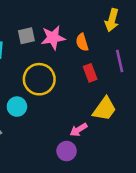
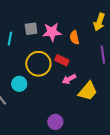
red rectangle: (90, 73) -> (62, 60), moved, turned -48
pink arrow: (79, 130) -> (69, 79), moved

